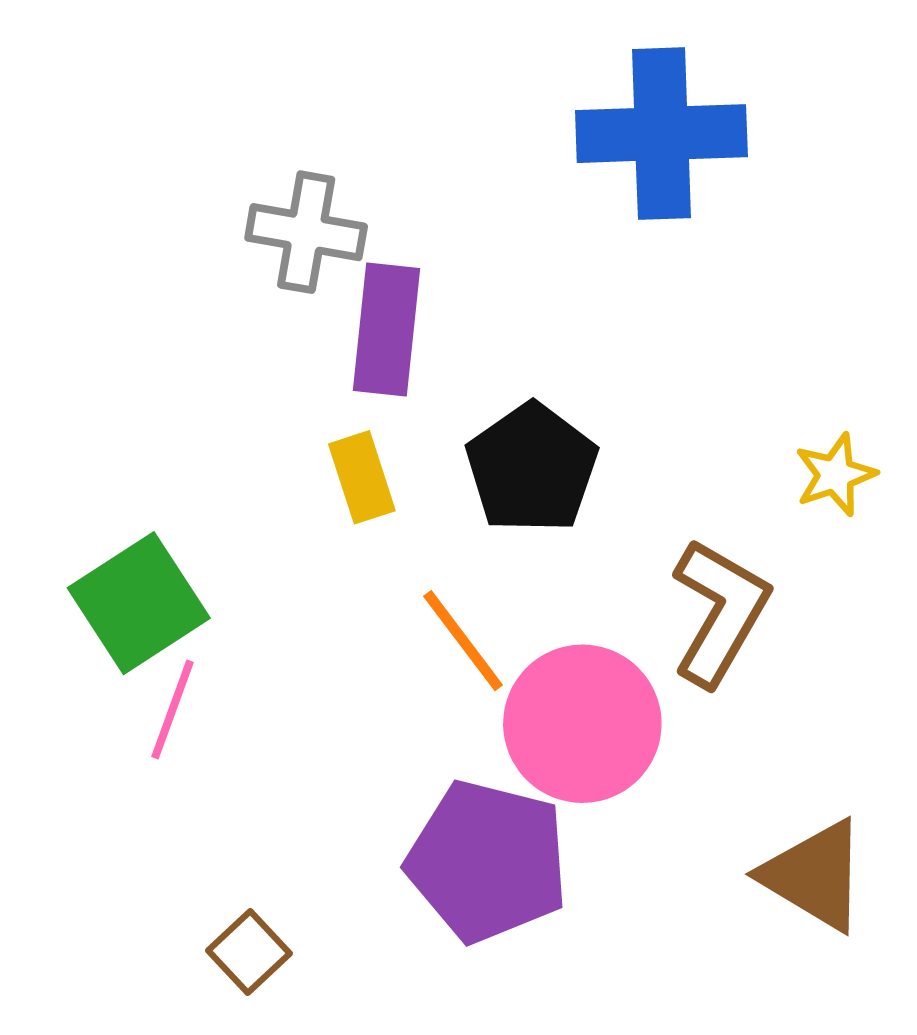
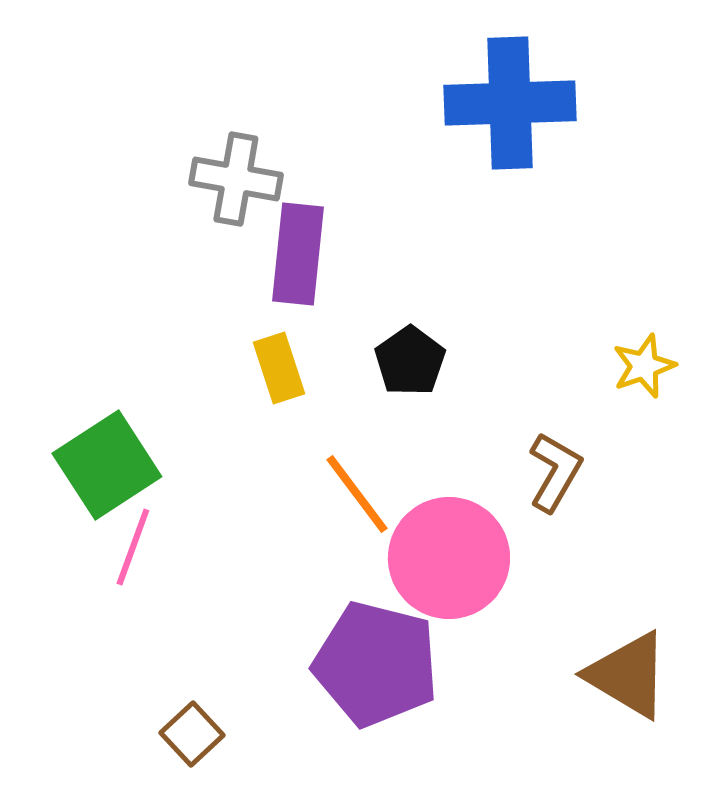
black pentagon: (532, 468) -> (410, 361), size x0.7
brown L-shape: (720, 612) -> (555, 472), size x0.7

